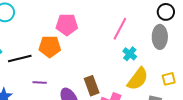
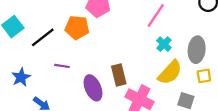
gray ellipse: (160, 37) -> (197, 50), moved
black line: (20, 58) -> (43, 37), turned -30

